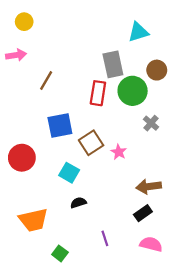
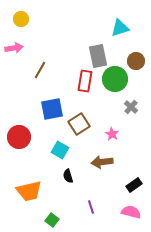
pink star: (119, 152) -> (112, 134), moved
brown arrow: (149, 187) -> (102, 162), moved
black semicircle: (78, 203) -> (68, 176), turned -88
black rectangle: (143, 213) -> (134, 185), moved

